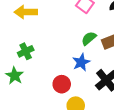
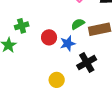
red circle: (62, 84) -> (49, 37), moved

